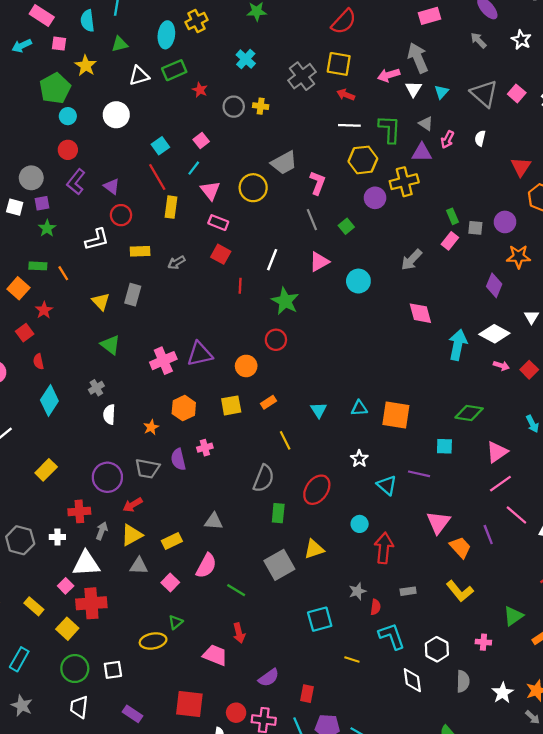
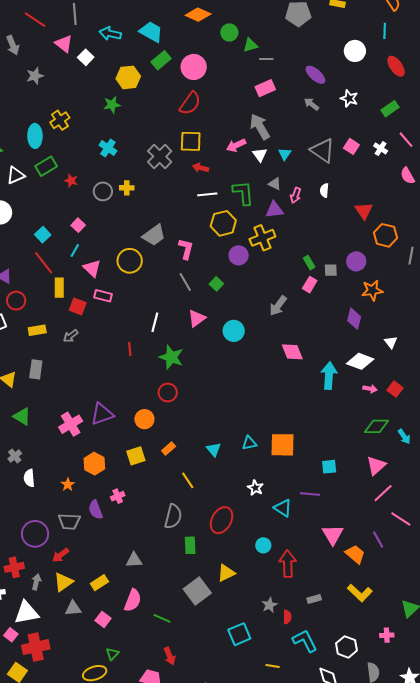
red square: (221, 254) -> (78, 306), moved
green diamond: (469, 413) -> (376, 426), moved

